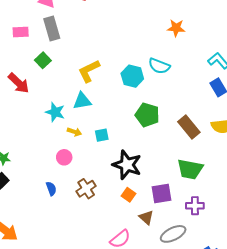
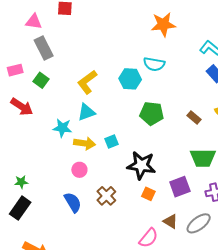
orange star: (176, 28) -> (163, 24), size x1.4
pink rectangle: (21, 32) -> (15, 70), moved
brown rectangle: (189, 127) -> (194, 117), size x0.6
yellow arrow: (74, 132) -> (85, 143), size x1.5
blue semicircle: (51, 189) -> (73, 202), size x1.5
brown triangle: (146, 217) -> (170, 221), moved

